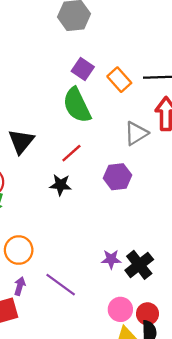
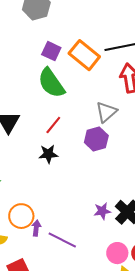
orange rectangle: (119, 80) -> (84, 55), size x1.4
gray triangle: (136, 133) -> (106, 112), moved
purple arrow: (20, 286) -> (36, 228), moved

